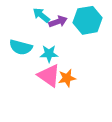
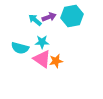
cyan arrow: (41, 15) -> (35, 20), moved
cyan semicircle: (21, 47) -> (20, 48), moved

